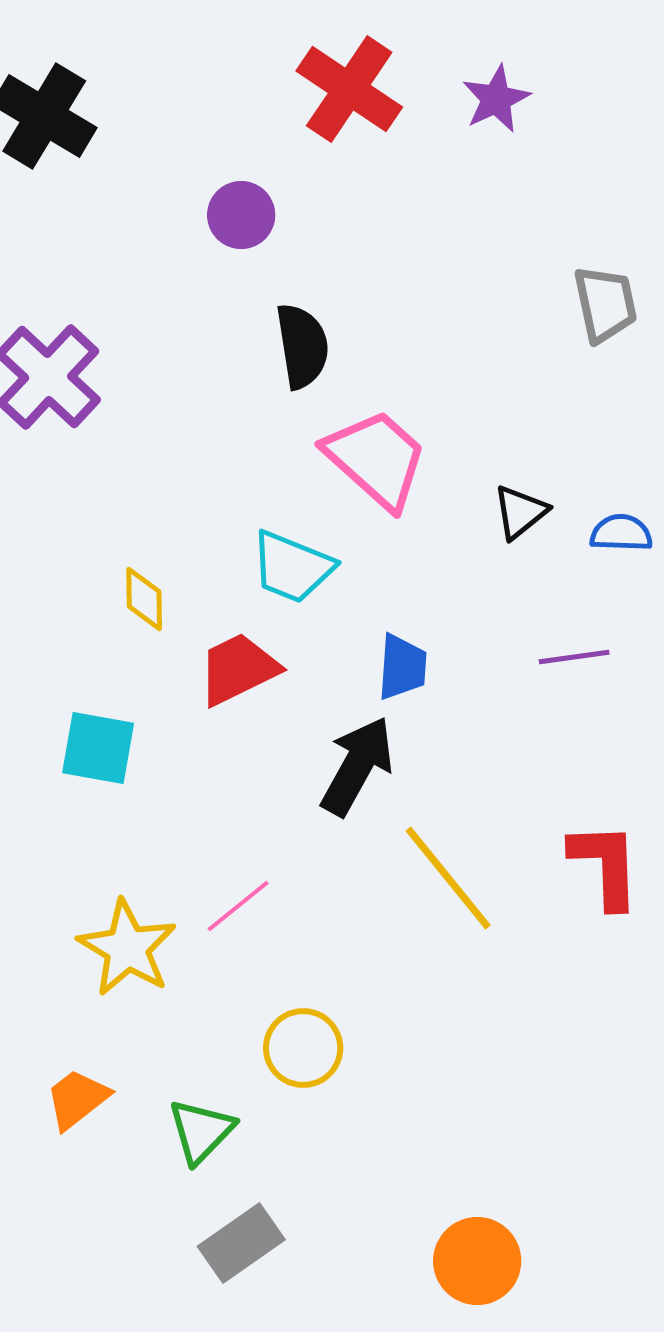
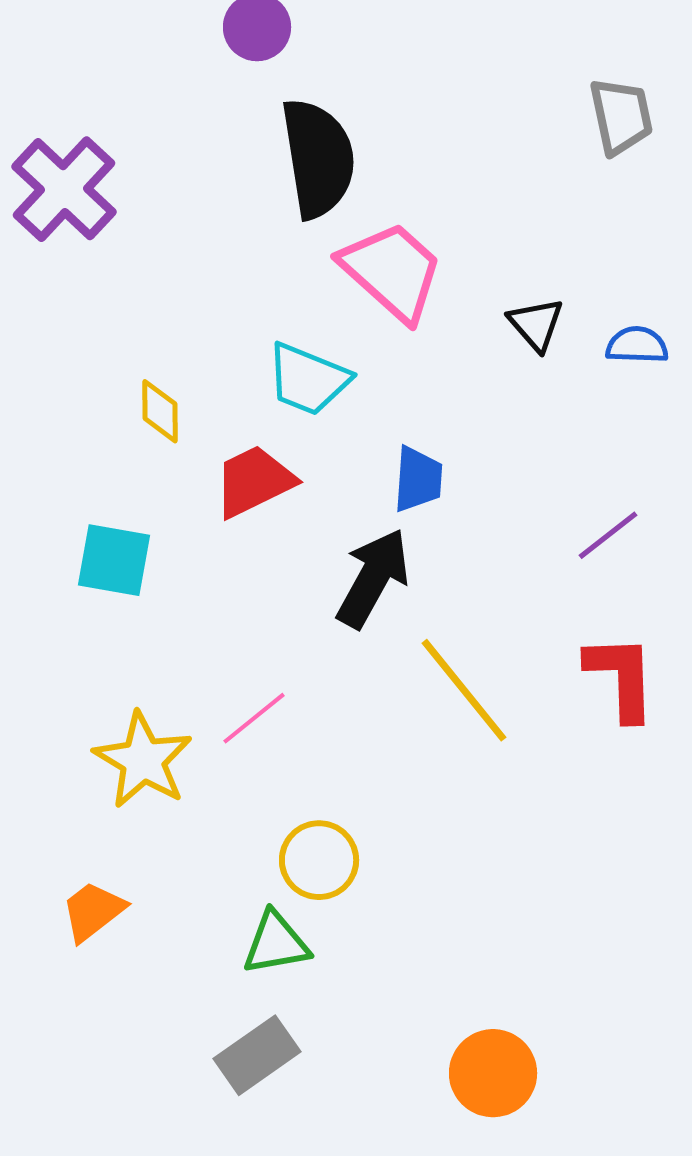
black semicircle: (302, 346) -> (318, 158), size x1.4
black triangle: (520, 512) -> (536, 324), turned -32
purple line: (574, 657) -> (608, 535), moved, turned -30
green triangle: (201, 1131) -> (276, 943), moved, turned 36

